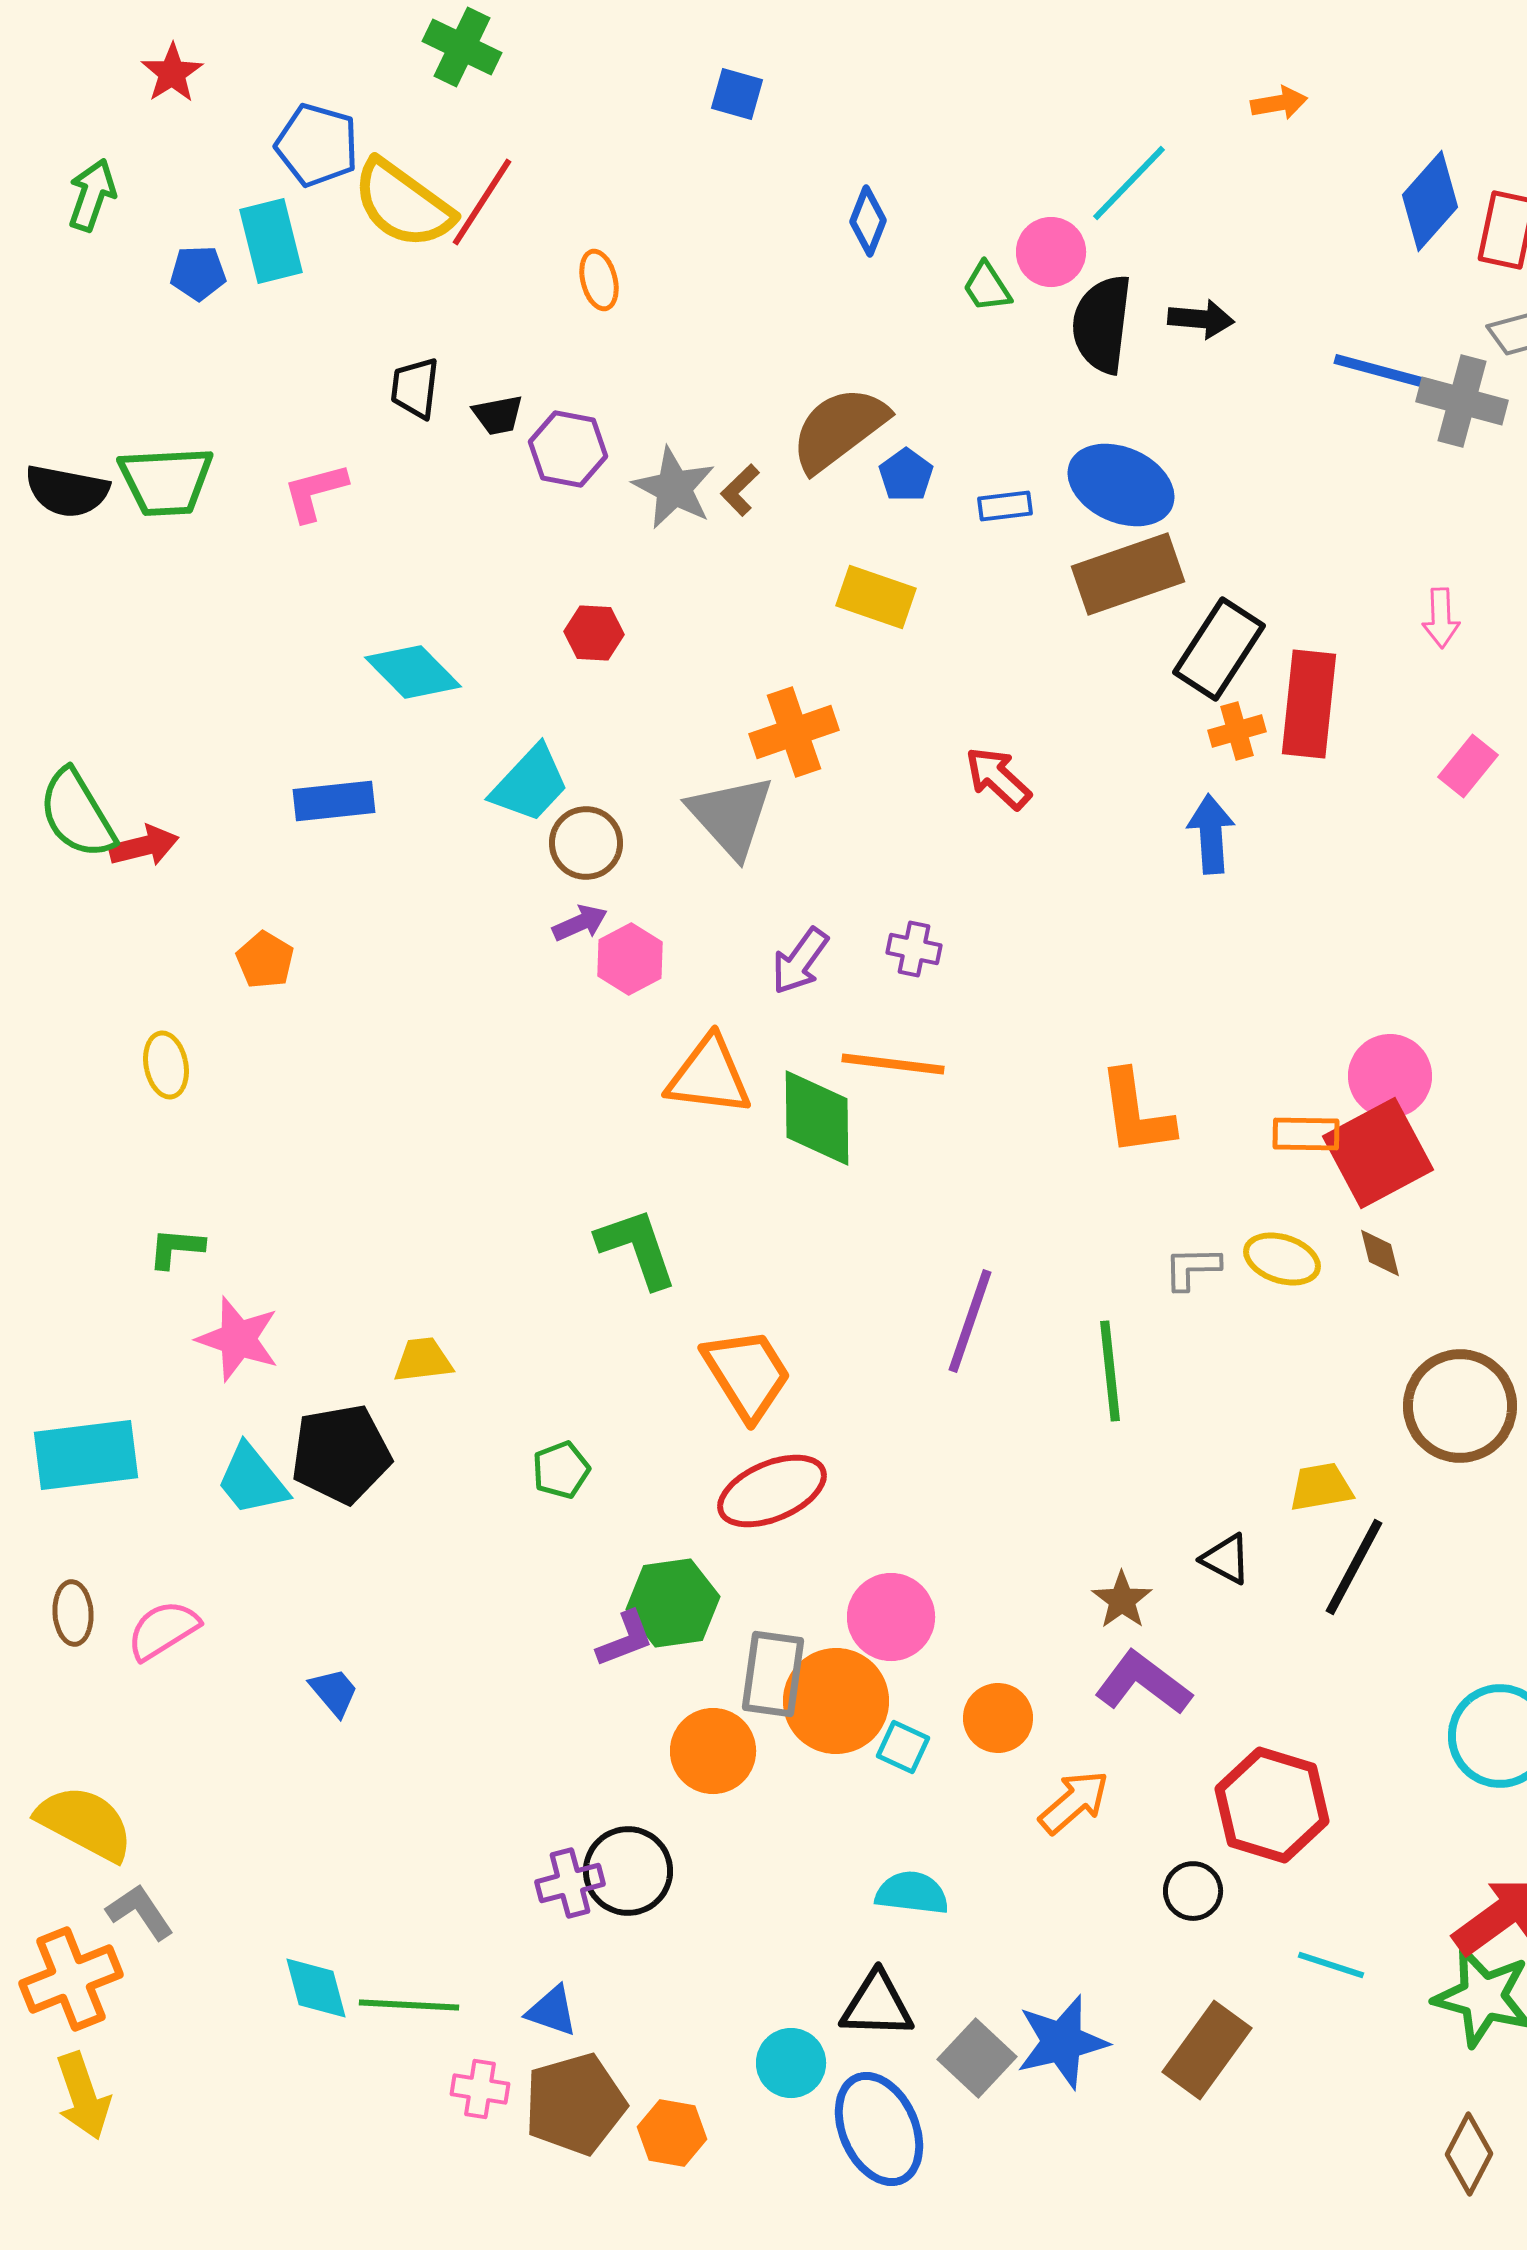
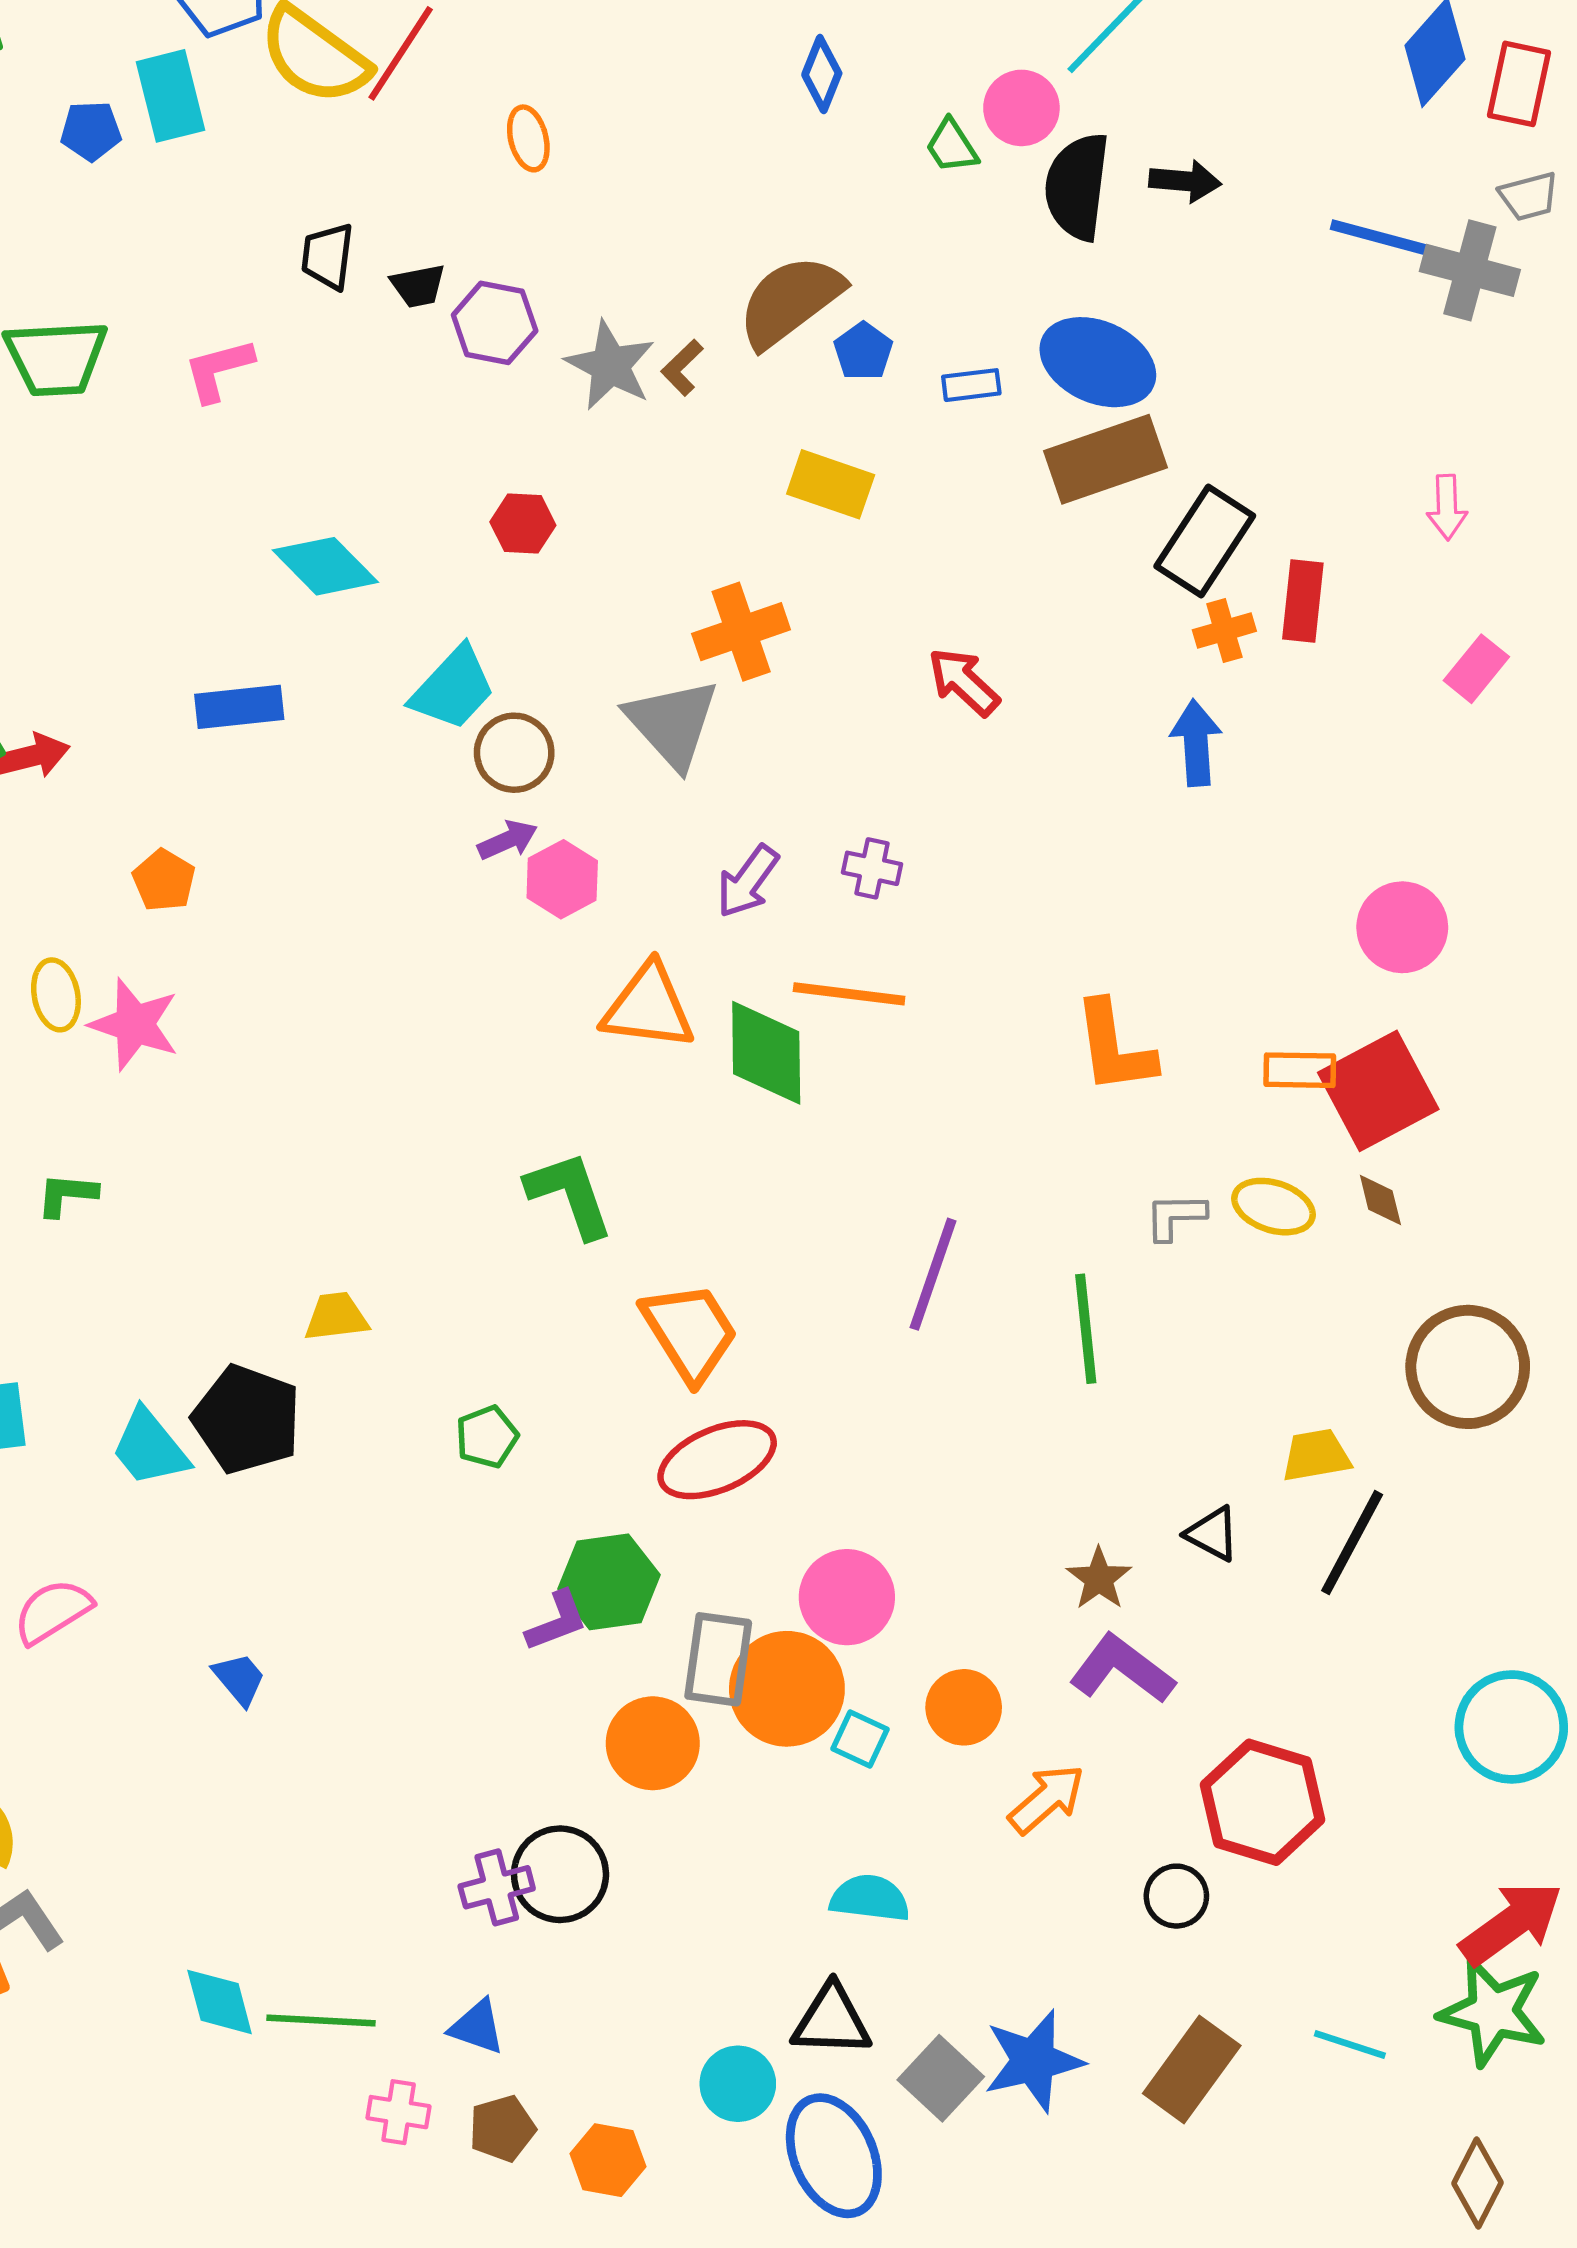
red rectangle: (1309, 704) -> (1303, 601), size x0.7
pink circle: (1390, 1076) -> (1402, 927), moved
pink star: (238, 1339) -> (134, 1024), moved
black pentagon: (341, 1454) -> (247, 1419), turned 30
cyan line: (1331, 1965) -> (1350, 2044), moved
brown pentagon: (575, 2104) -> (502, 2128), size x0.6

